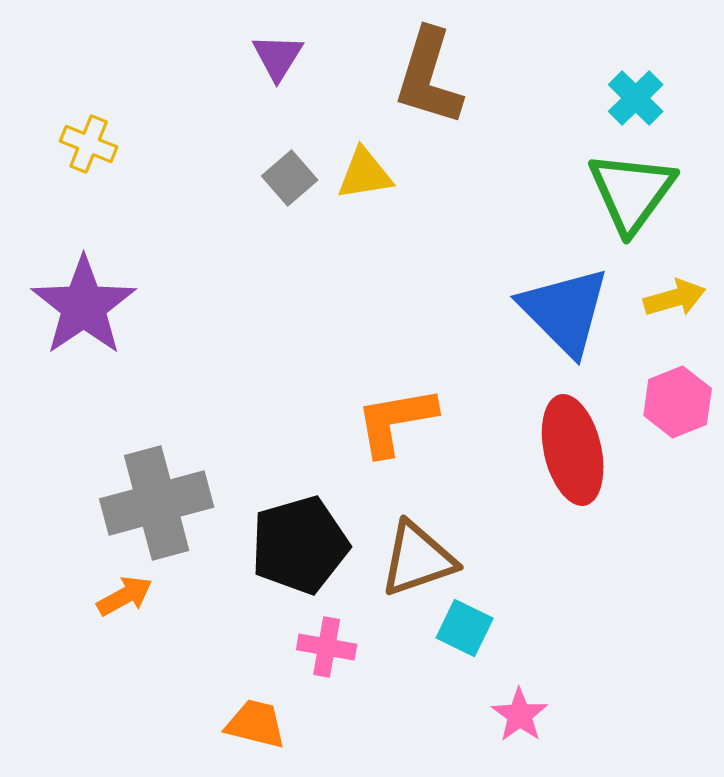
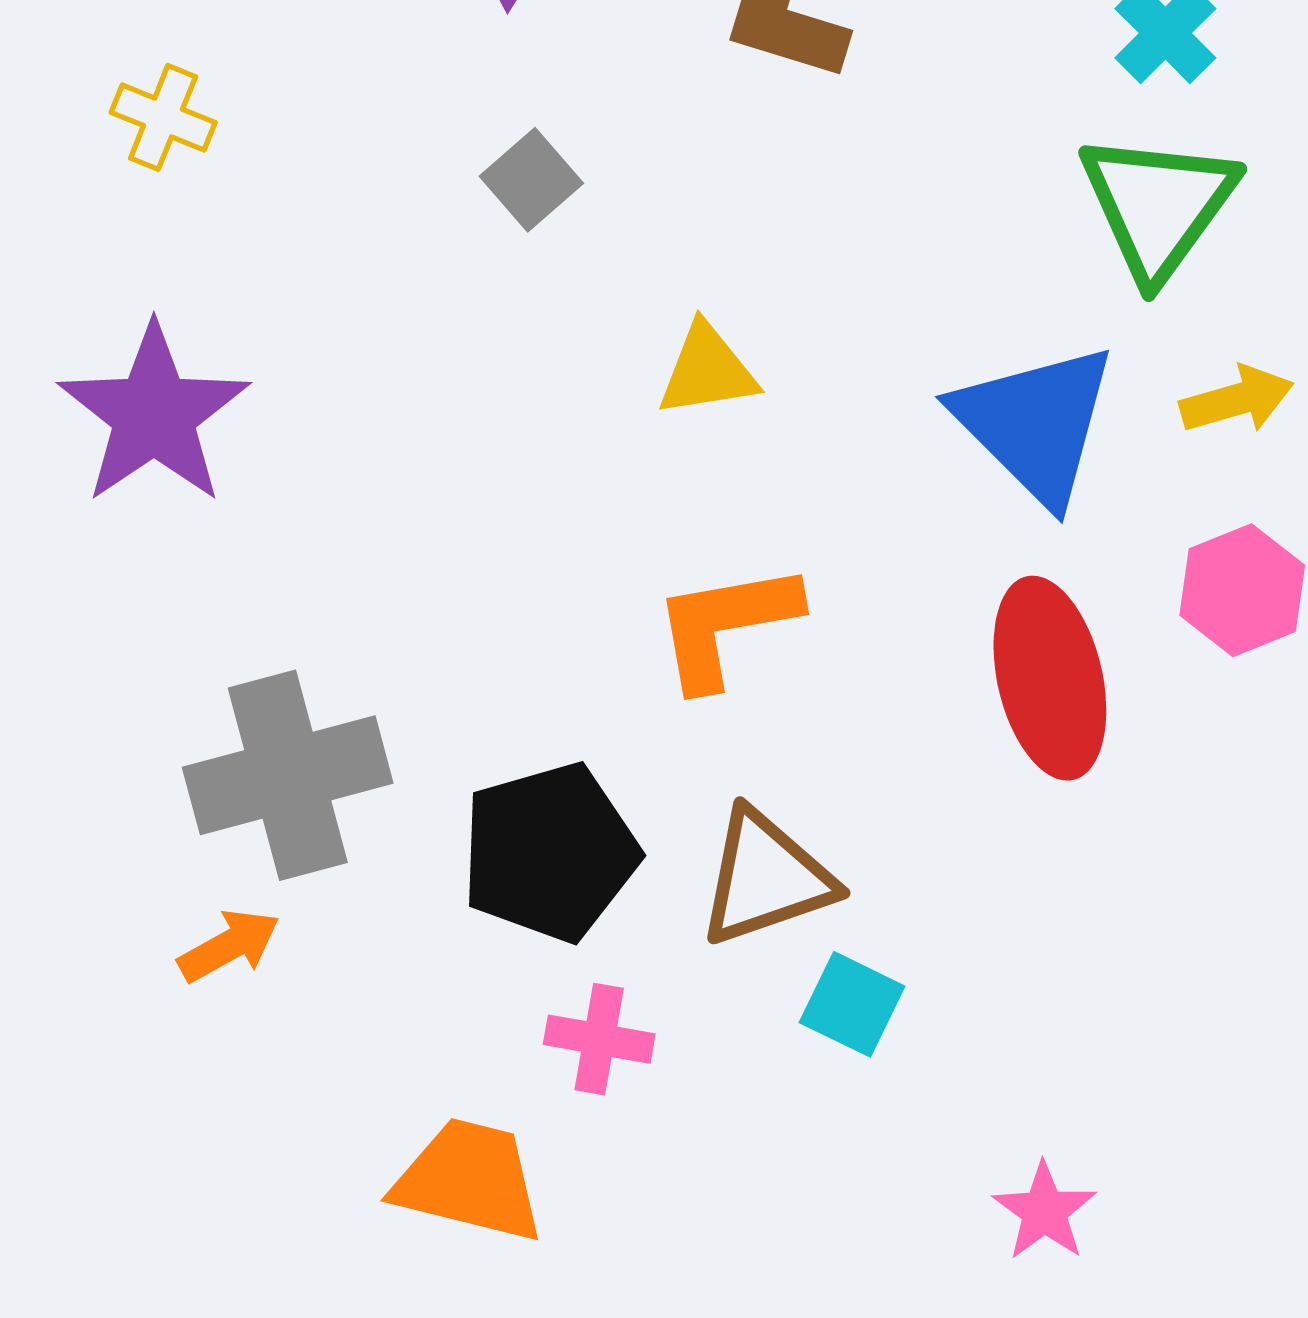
yellow triangle: (365, 174) -> (707, 370), moved
pink star: (520, 715) -> (1044, 1211), moved
orange trapezoid: (256, 724) -> (469, 1180), size x1.4

